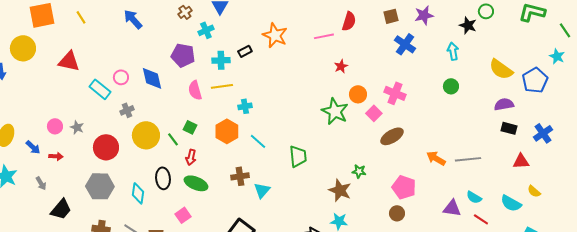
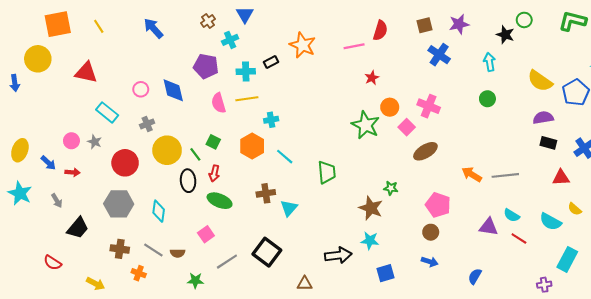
cyan rectangle: (100, 89) -> (107, 112), moved
black ellipse: (163, 178) -> (188, 181), moved

